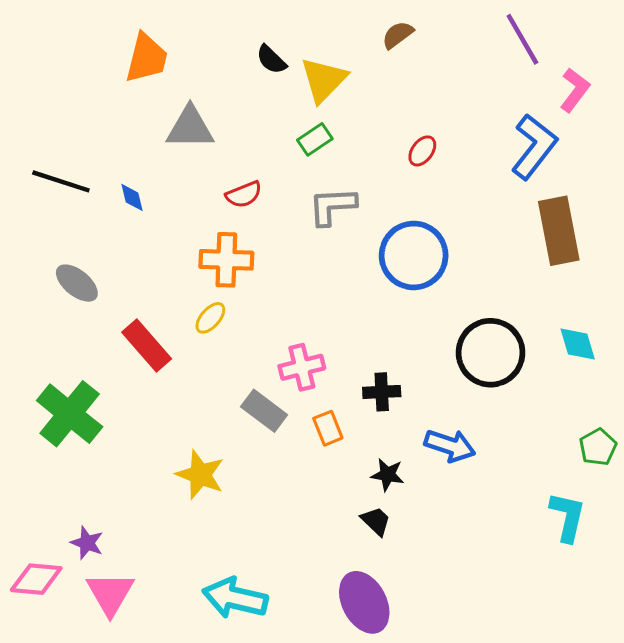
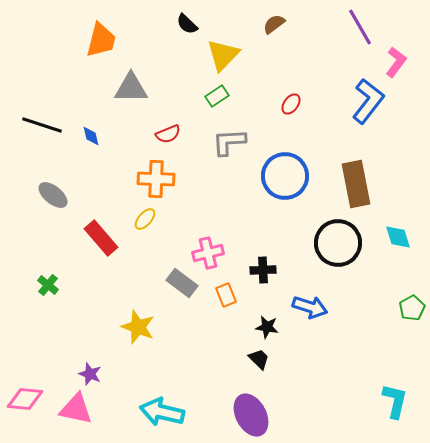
black semicircle: (271, 60) -> (187, 24), moved
brown rectangle: (559, 231) -> (356, 184), moved
green cross: (70, 414) -> (48, 285), size x0.5
cyan L-shape: (567, 517) -> (395, 401), moved
purple star: (87, 543) -> (90, 374), moved
pink triangle: (110, 594) -> (76, 409), turned -48

